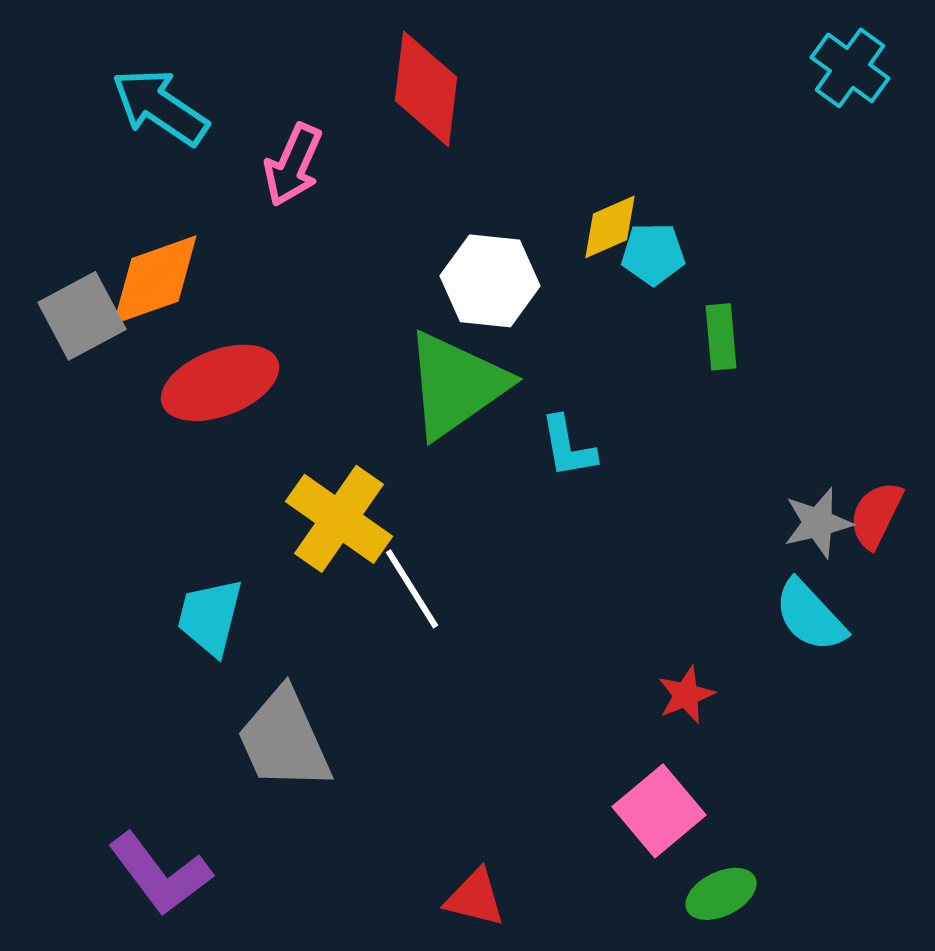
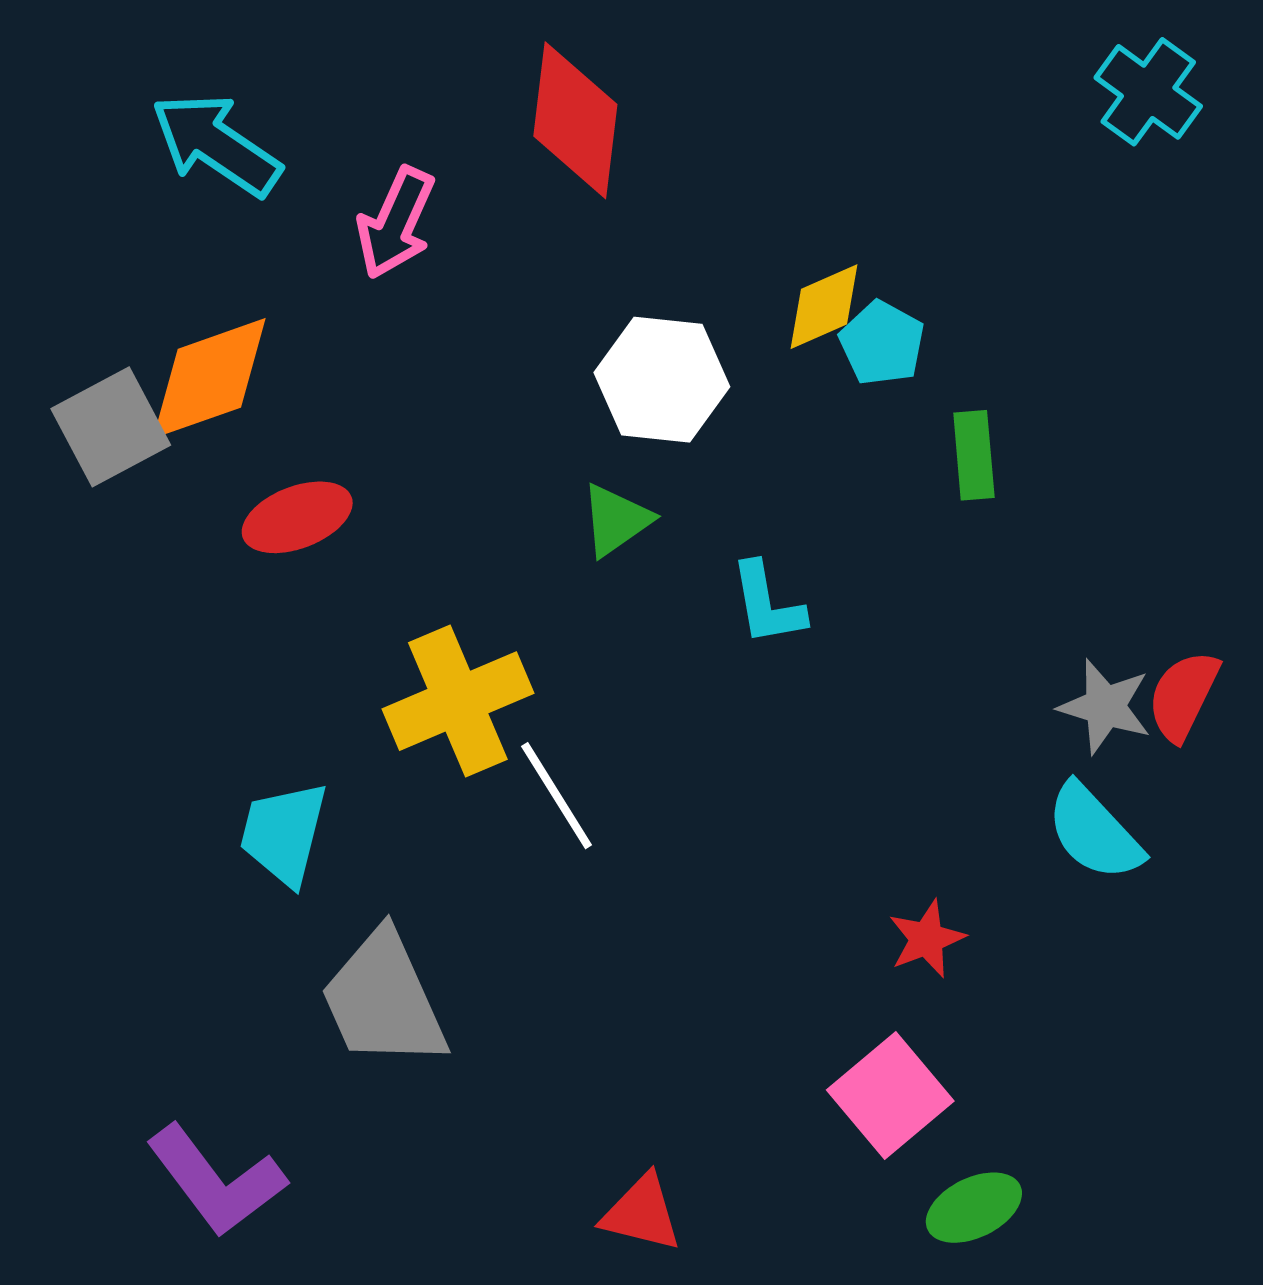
cyan pentagon: (653, 254) -> (882, 343), turned 30
red ellipse: (220, 383) -> (297, 517), size x0.7
green triangle: (456, 385) -> (616, 520), size x0.5
yellow cross: (339, 519) -> (458, 701), turned 32
gray star: (818, 523) -> (1105, 706), turned 30

